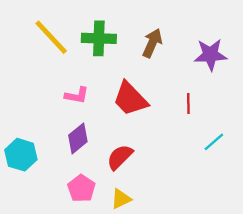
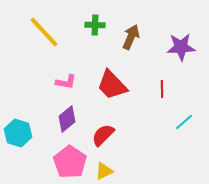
green cross: (99, 38) -> (95, 25), moved, size x0.7
pink pentagon: (81, 188) -> (70, 162), size x1.4

